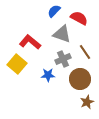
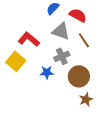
brown line: (85, 52) -> (84, 40), moved

